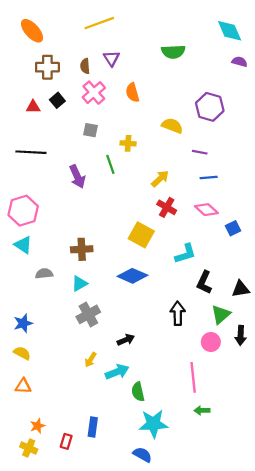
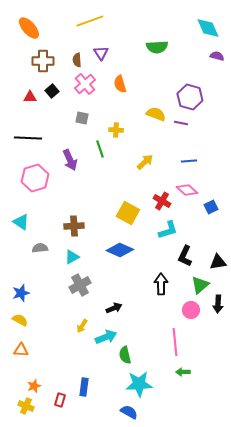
purple line: (200, 152) -> (181, 123), moved
red cross: (167, 207) -> (162, 201), moved
pink hexagon: (23, 211) -> (35, 178), moved

